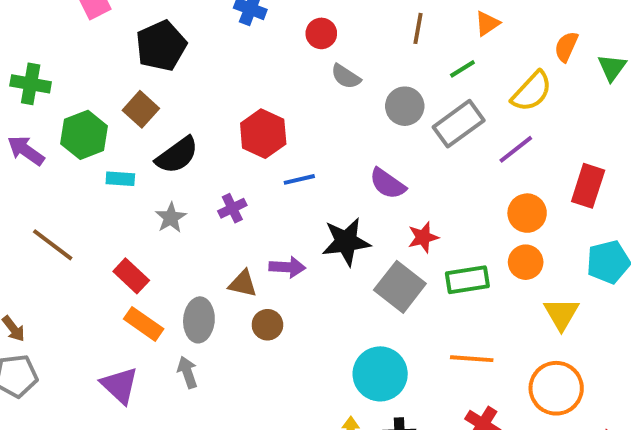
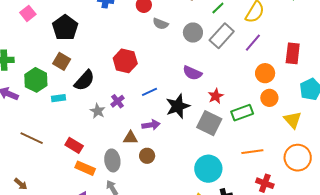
blue line: (299, 179) -> (150, 92), moved
gray star: (171, 218) -> (98, 111), moved

